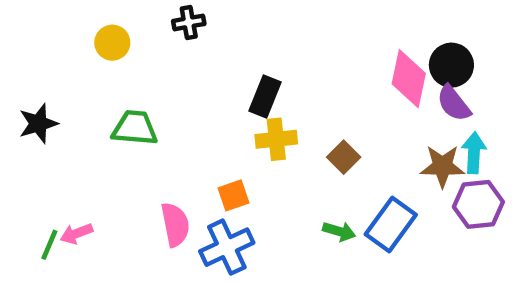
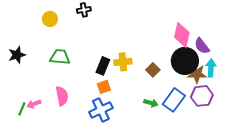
black circle: (451, 65) -> (185, 61), moved, size x1.4
black rectangle: (265, 97) -> (103, 66), moved
purple hexagon: (478, 204) -> (202, 96), moved
pink semicircle: (175, 225) -> (62, 96), moved

